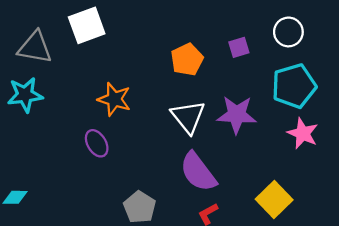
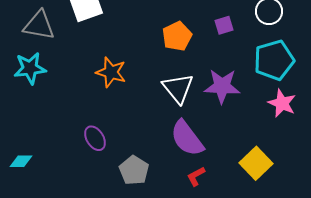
purple ellipse: (97, 143) -> (95, 138), moved

